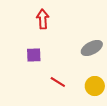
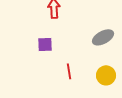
red line: (58, 82) -> (69, 71), turned 49

